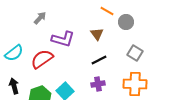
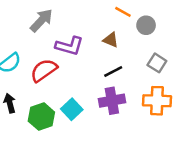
gray arrow: (40, 18) -> (41, 20), size x1.5
brown triangle: (97, 34) -> (111, 40), turned -32
purple cross: (98, 84) -> (112, 101), size x1.5

